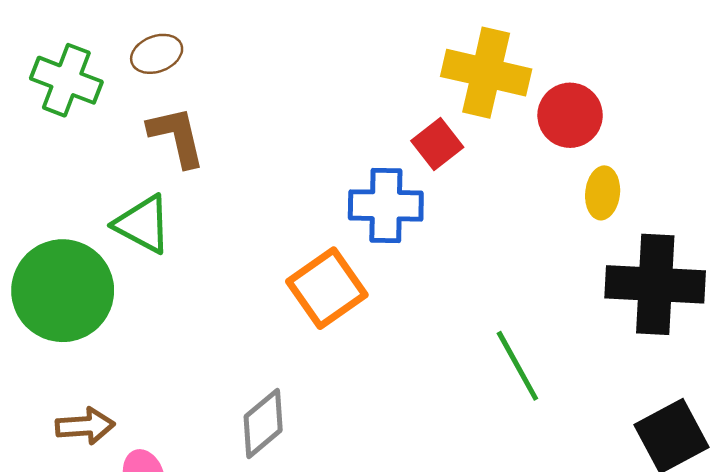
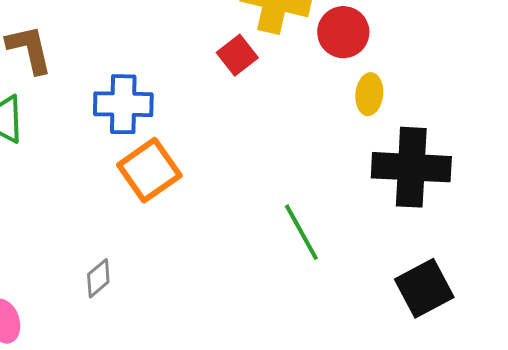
blue cross: (386, 205) -> (123, 104), moved
gray diamond: (263, 423) -> (98, 278), size x0.7

